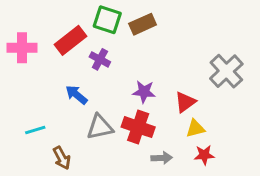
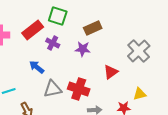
brown rectangle: (143, 24) -> (93, 28), moved
purple star: (144, 92) -> (83, 49), moved
yellow triangle: (195, 128) -> (140, 94), moved

